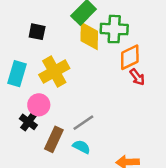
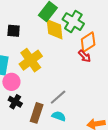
green cross: (114, 29) -> (73, 22), turned 35
red arrow: (137, 77) -> (85, 56), moved
pink circle: (39, 105) -> (11, 82), moved

